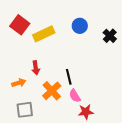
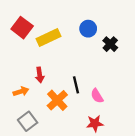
black cross: (110, 36) -> (110, 44), moved
pink semicircle: (75, 96) -> (97, 96), moved
gray square: (25, 110) -> (28, 121), turned -30

